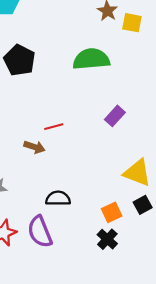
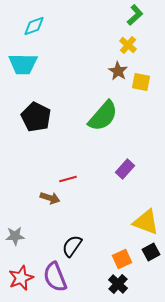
green semicircle: (91, 59) -> (103, 116), turned 136
black semicircle: (58, 198) -> (72, 246), turned -55

